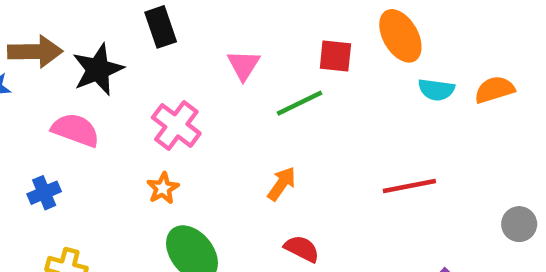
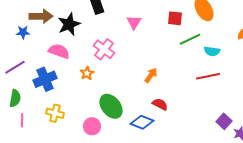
cyan semicircle: (436, 90) -> (212, 51), moved
green line: (300, 103) -> (190, 39), moved
orange star: (163, 188) -> (87, 73), moved
blue cross: (44, 193) -> (45, 79), size x1.6

